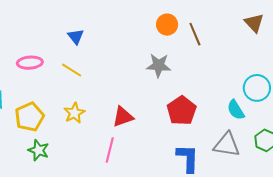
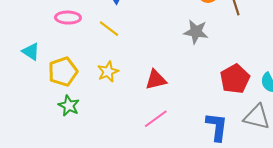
red pentagon: (182, 111) -> (235, 79), moved
pink line: (110, 150) -> (156, 119), moved, turned 35

